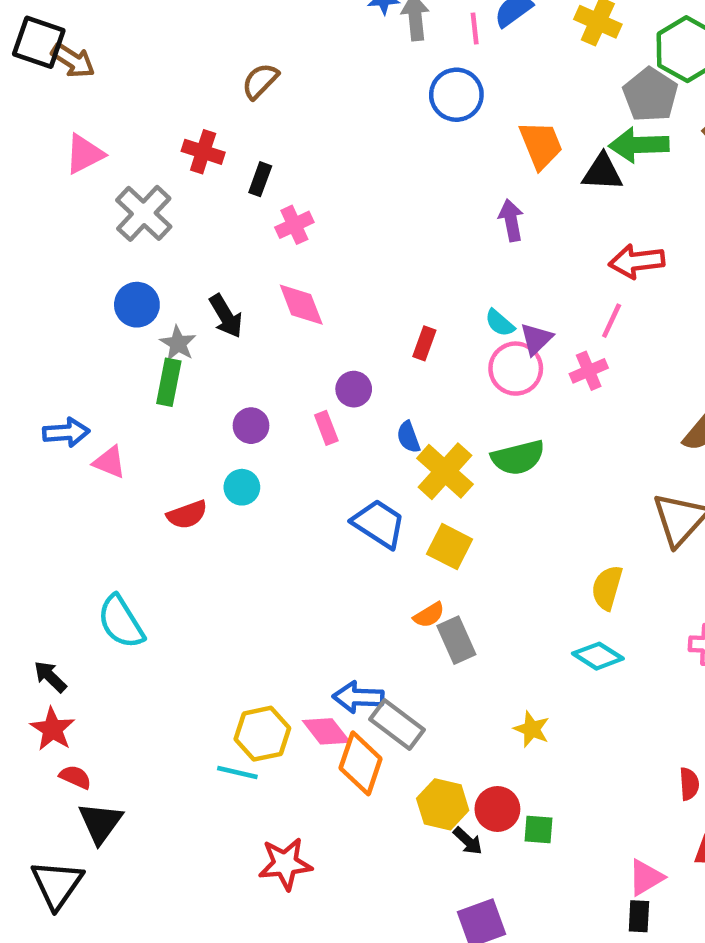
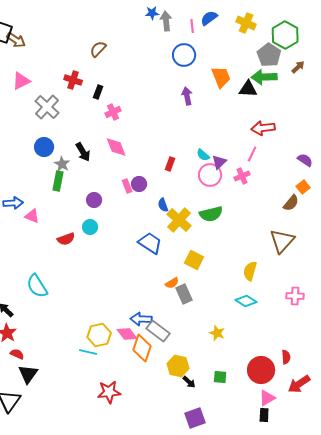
purple arrow: (511, 220) -> (187, 96), moved
pink rectangle: (326, 428) -> (127, 186), moved
yellow square: (450, 547) -> (194, 260), moved
red circle: (497, 809) -> (261, 370), moved, size x1.4

